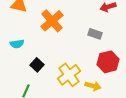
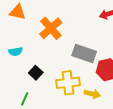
gray rectangle: (95, 34) -> (84, 54), moved, size x1.6
yellow cross: (69, 75) -> (68, 83), turned 30

